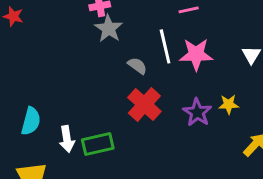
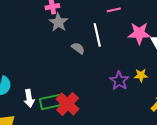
pink star: (196, 54) -> (139, 33), moved
red cross: (144, 104) -> (68, 104), moved

